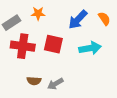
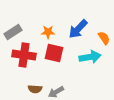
orange star: (38, 13) -> (48, 32), moved
orange semicircle: (104, 19) -> (104, 38), moved

